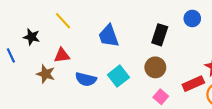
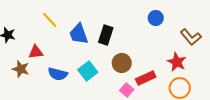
yellow line: (63, 21) -> (50, 20), moved
black rectangle: (160, 35) -> (106, 35), moved
red rectangle: (193, 84) -> (146, 78), moved

